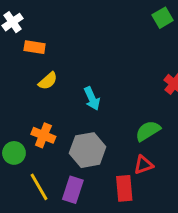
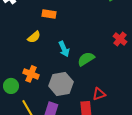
orange rectangle: (35, 47) -> (49, 14), moved
green semicircle: (148, 131) -> (86, 59), moved

